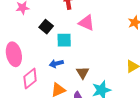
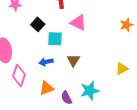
brown triangle: (83, 73) -> (73, 60), moved
pink diamond: (30, 79) -> (19, 75), turned -35

